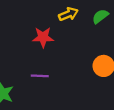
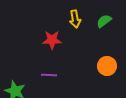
yellow arrow: (68, 14) -> (75, 19), turned 102

